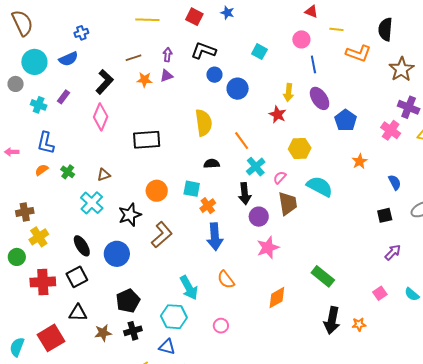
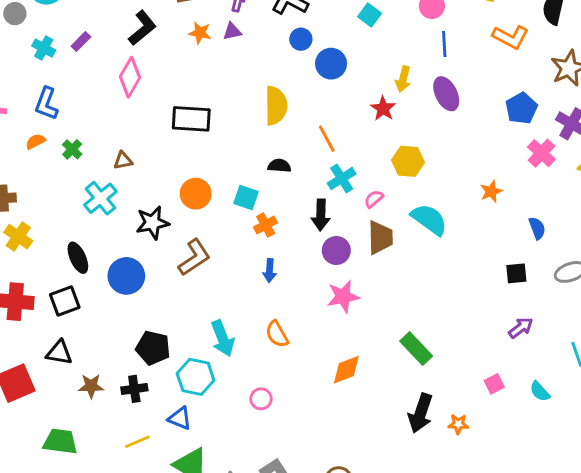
blue pentagon: (346, 120) -> (521, 108), moved
yellow cross: (39, 237) -> (18, 237), turned -30
blue arrow: (215, 237) -> (270, 271), size x0.6
black pentagon: (128, 301) -> (153, 348), moved, turned 30

